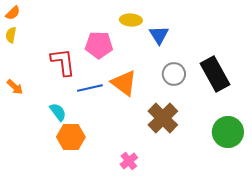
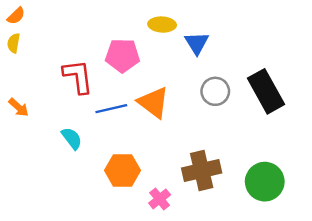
brown cross: (163, 118) -> (202, 170), moved, turned 32
green circle: (228, 132) -> (265, 182), moved
orange hexagon: (71, 137) -> (122, 170), moved

